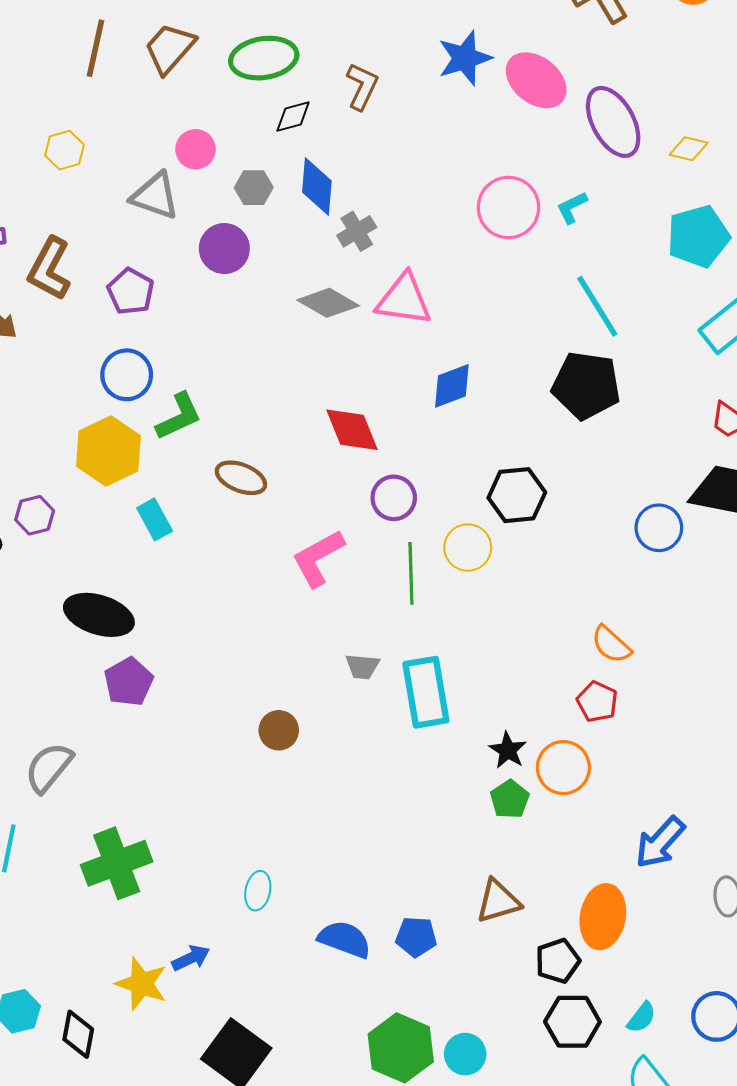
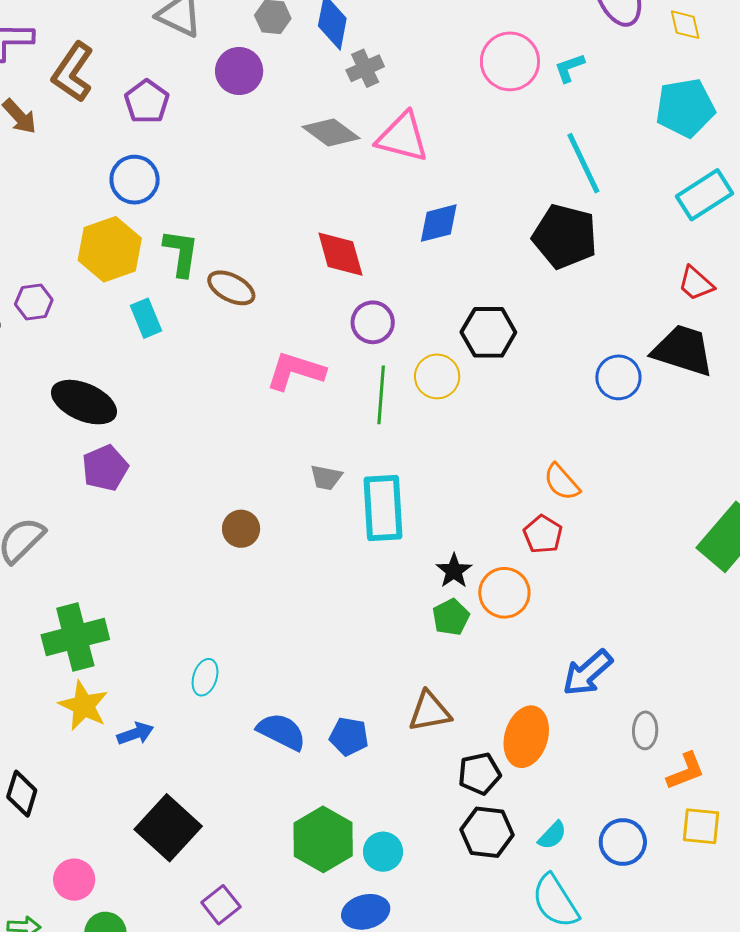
yellow diamond: (689, 149) -> (685, 25), turned 57
green L-shape: (179, 416) -> (181, 253), moved, turned -63
pink L-shape: (318, 558) -> (295, 371), turned 40
yellow star: (142, 984) -> (84, 706), moved

